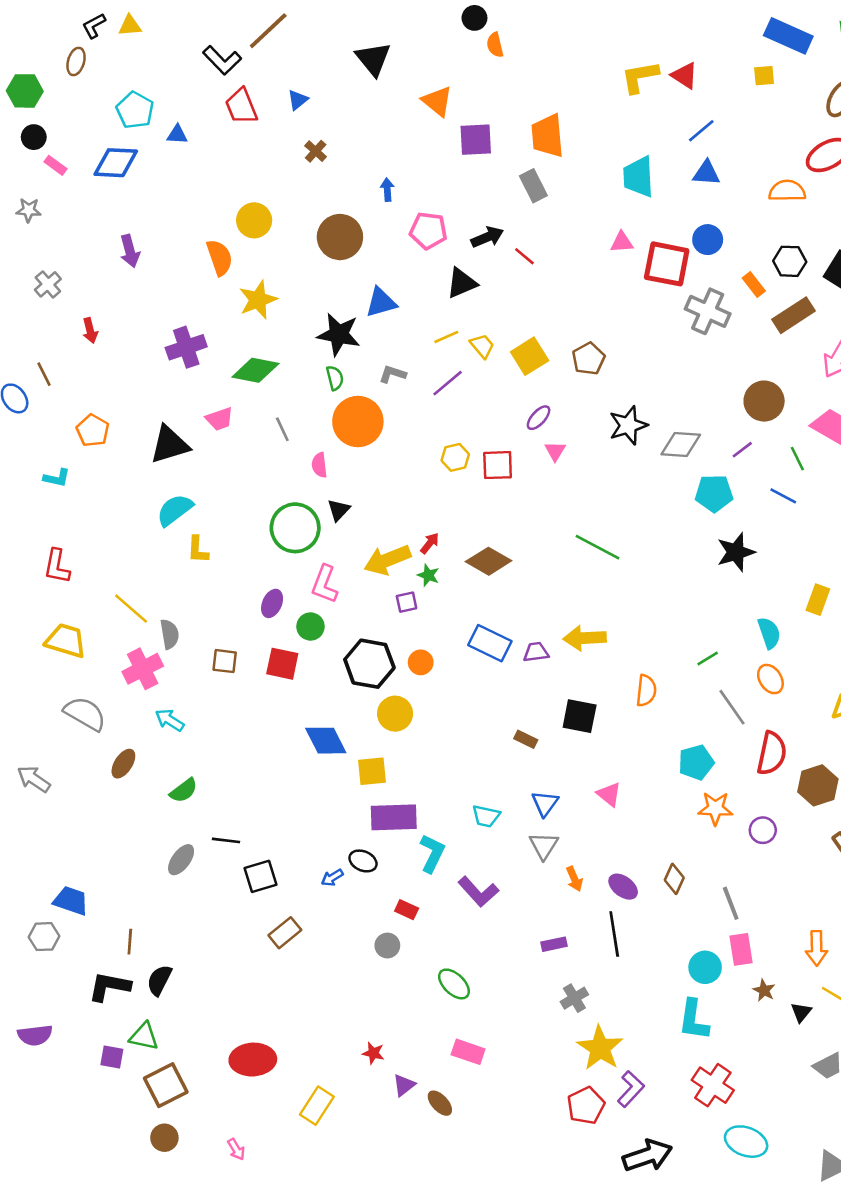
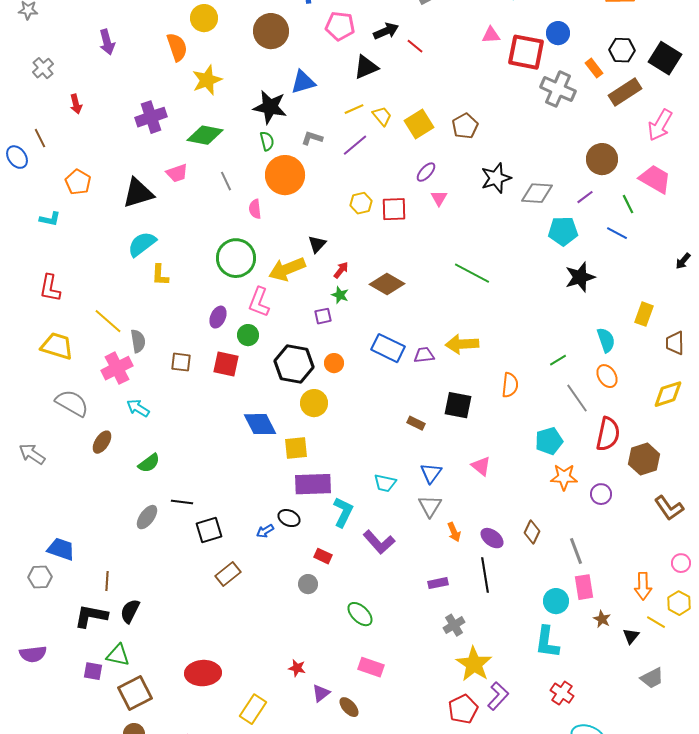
black triangle: (339, 510) -> (317, 244), moved
yellow arrow: (387, 560) -> (287, 269), moved
red cross: (713, 1085) -> (562, 693), size x0.7

